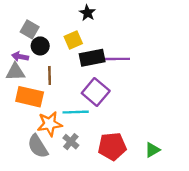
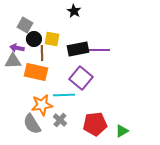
yellow square: (73, 40) -> (52, 39), moved, turned 35
brown line: (50, 75) -> (42, 53), moved
orange rectangle: (30, 97) -> (36, 72), moved
green triangle: (152, 150) -> (122, 131), moved

